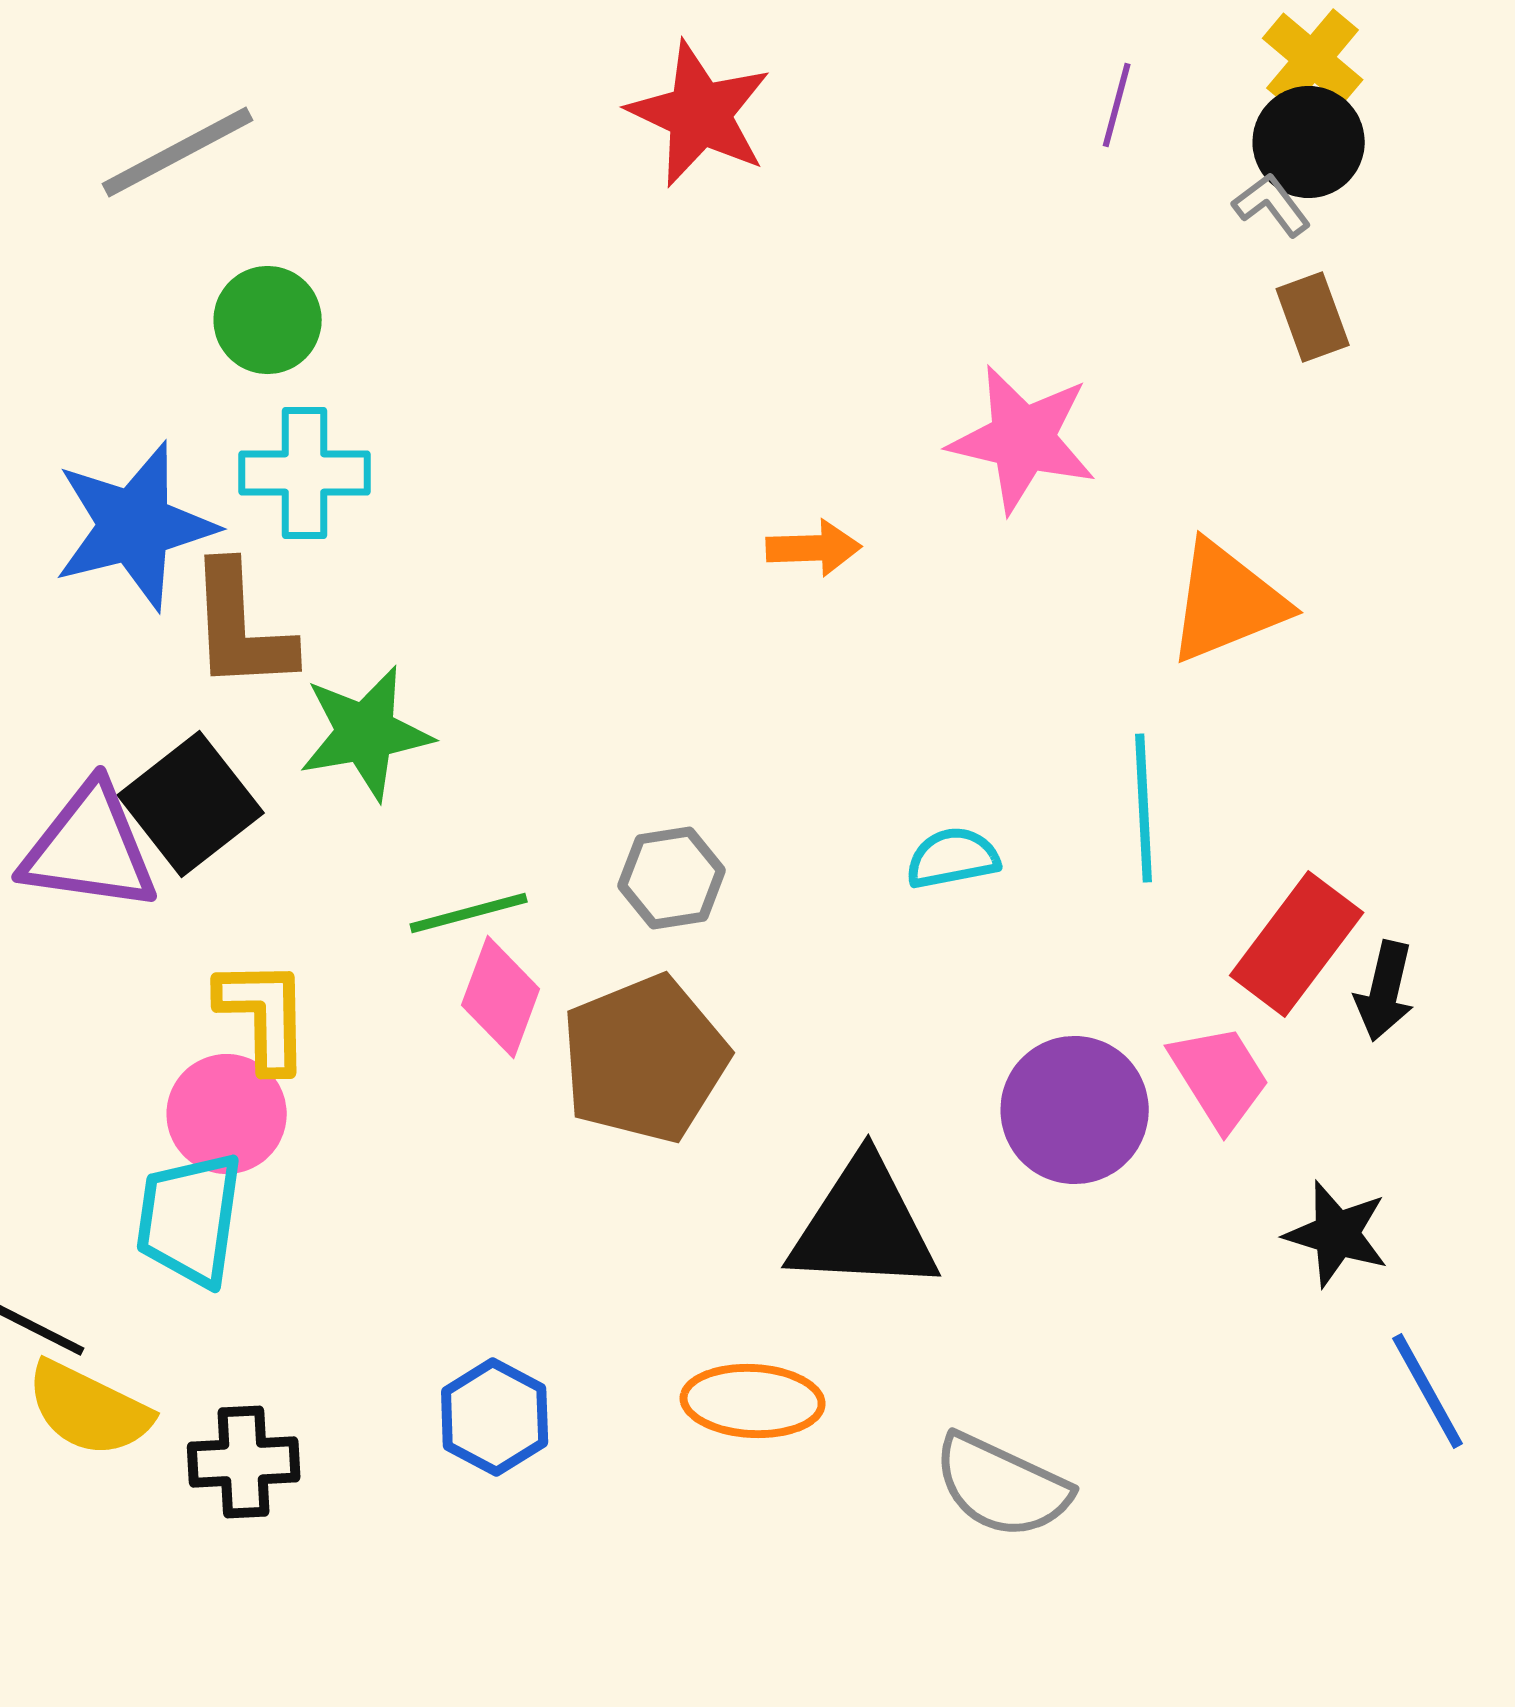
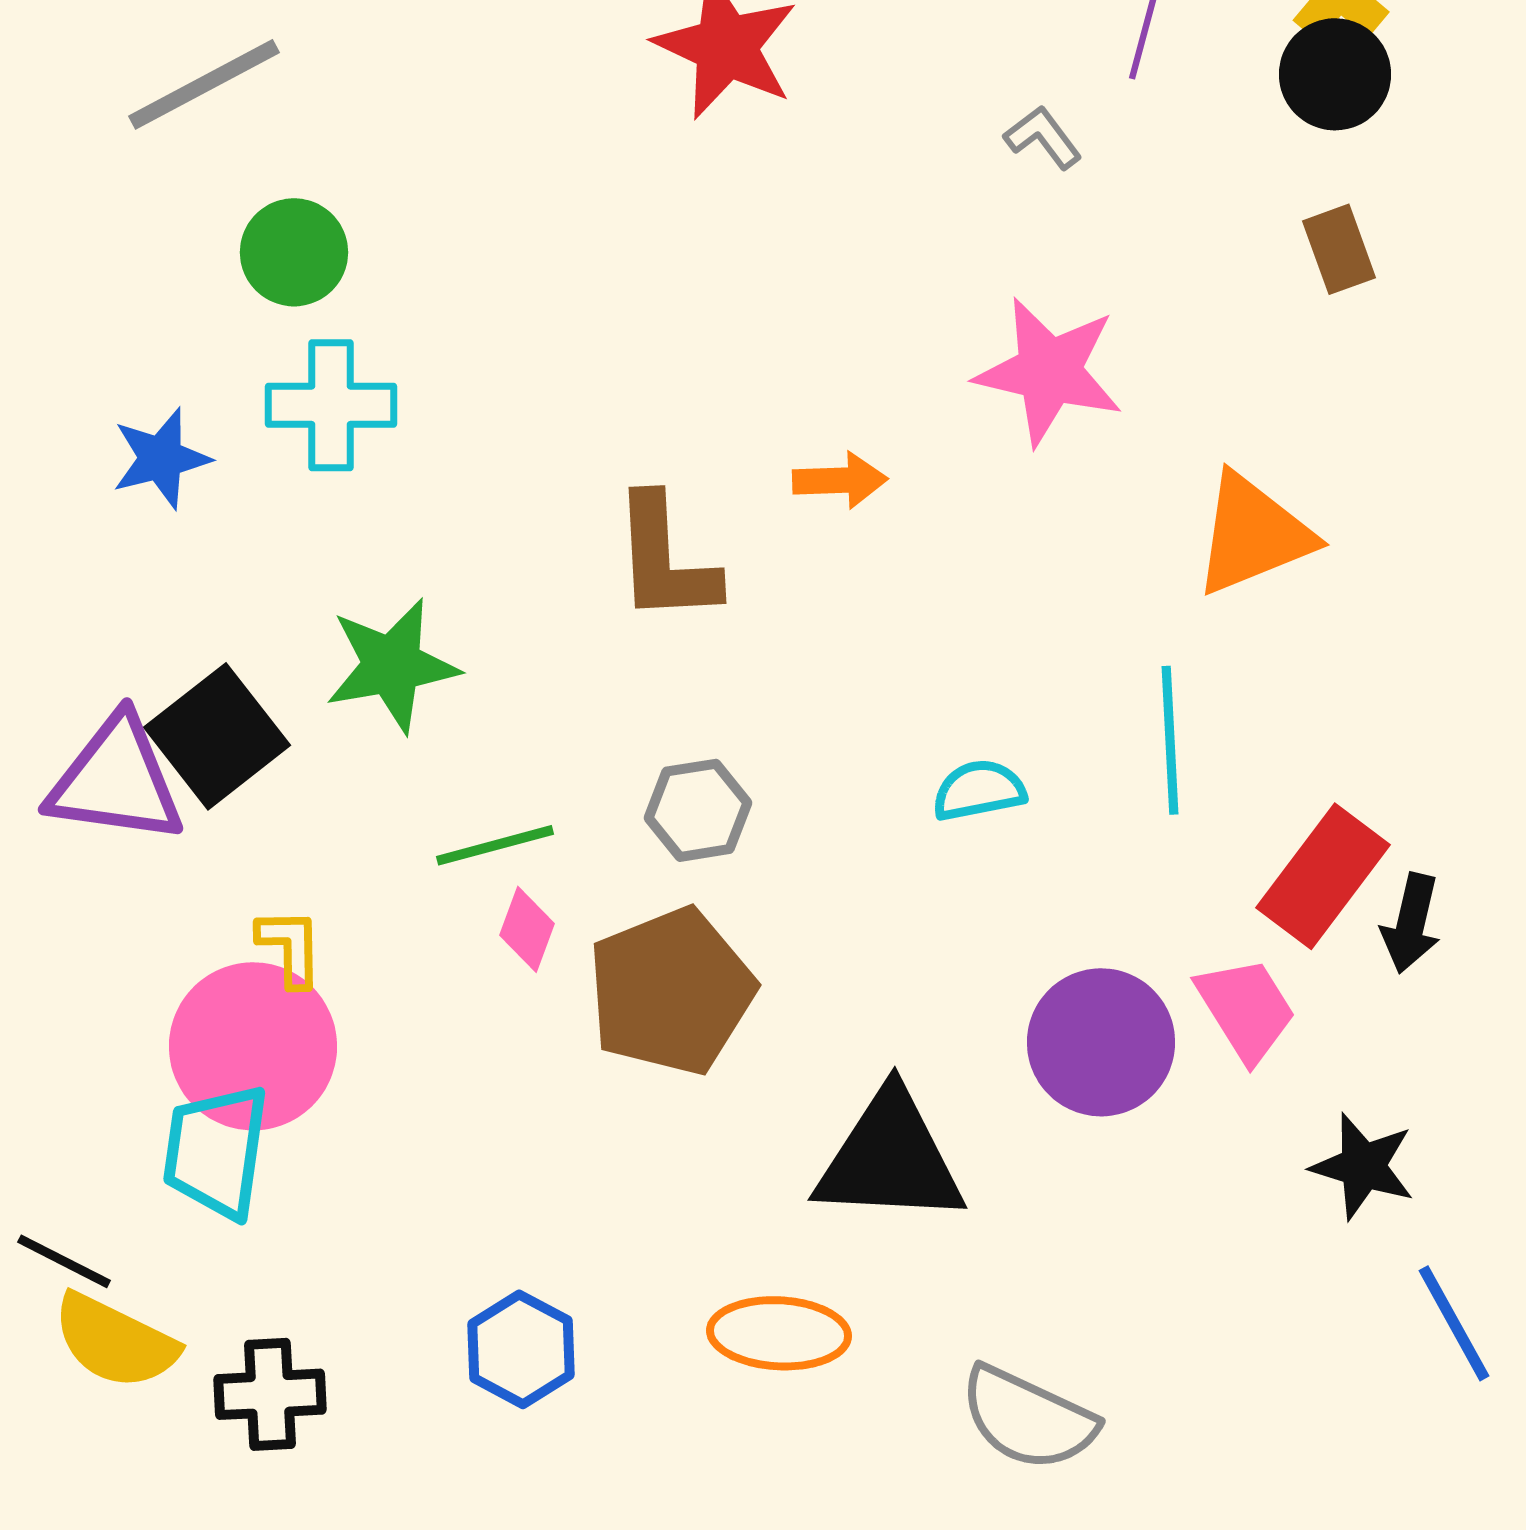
gray L-shape: (1272, 205) -> (1043, 137), moved
blue star: (135, 526) -> (161, 458), size x0.6
brown L-shape: (241, 627) -> (665, 559), moved
pink diamond: (501, 997) -> (527, 929), size x0.7
yellow L-shape: (264, 1015) -> (290, 947), size x0.7
pink circle: (227, 1114) -> (253, 1046), size x1.4

